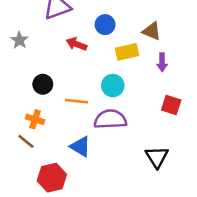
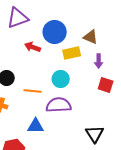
blue circle: (105, 25) -> (55, 32), size x1.5
red square: (171, 105) -> (106, 85), moved
blue triangle: (80, 147) -> (36, 126), turned -30

